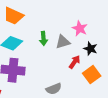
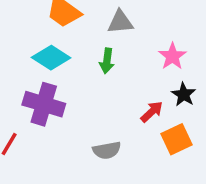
gray triangle: (63, 42) -> (120, 22), moved

